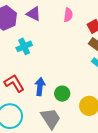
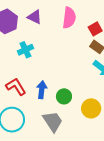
pink semicircle: (68, 15) -> (69, 18), size x1.5

